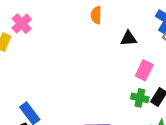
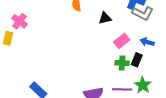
pink rectangle: (144, 70) -> (122, 41), turned 35

